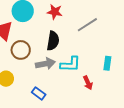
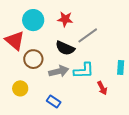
gray line: (87, 25) -> (88, 35), moved
black semicircle: (53, 41) -> (65, 48), turned 108

